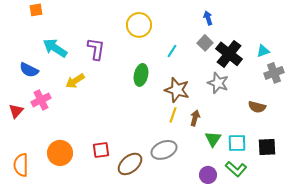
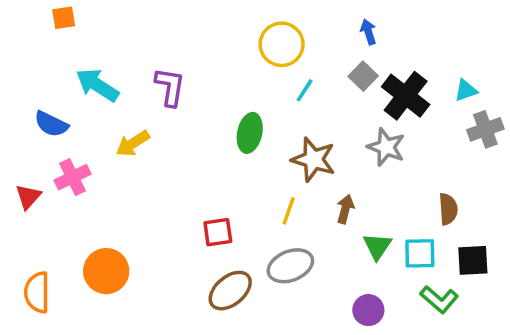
yellow circle: (139, 25) -> (282, 44), moved
brown semicircle: (257, 107) -> (448, 209), moved, turned -108
yellow line: (173, 115) -> (289, 211), moved
red square: (101, 150) -> (218, 232), moved
green L-shape: (236, 169) -> (439, 299), moved

